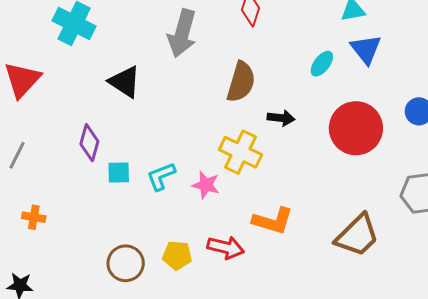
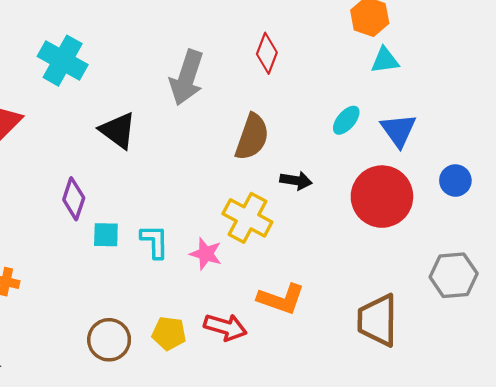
blue triangle: (366, 49) -> (398, 130), moved
cyan L-shape: (161, 176) -> (155, 241), turned 108
brown trapezoid: (357, 235) -> (378, 320), turned 132

